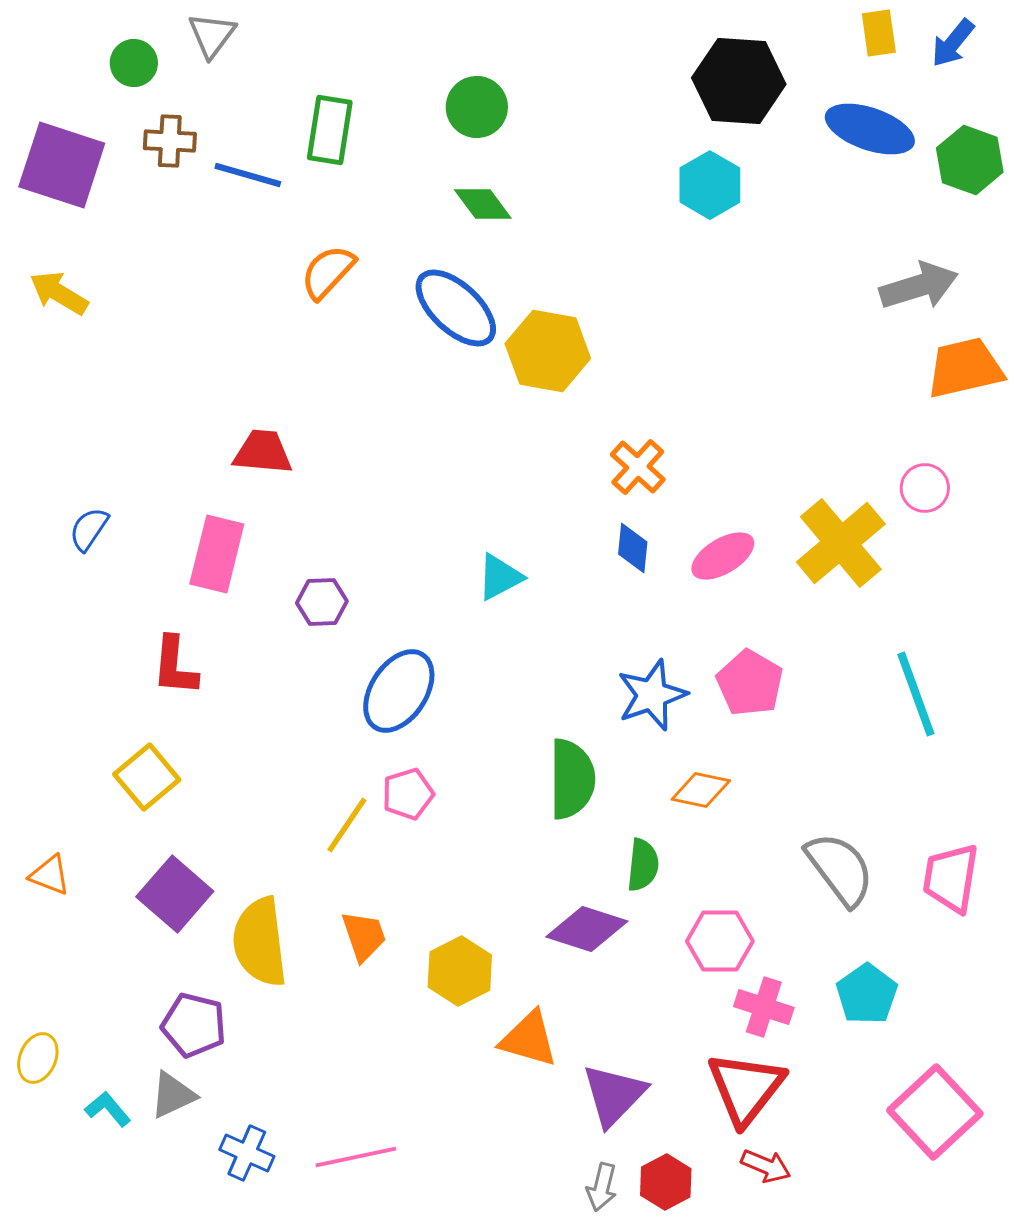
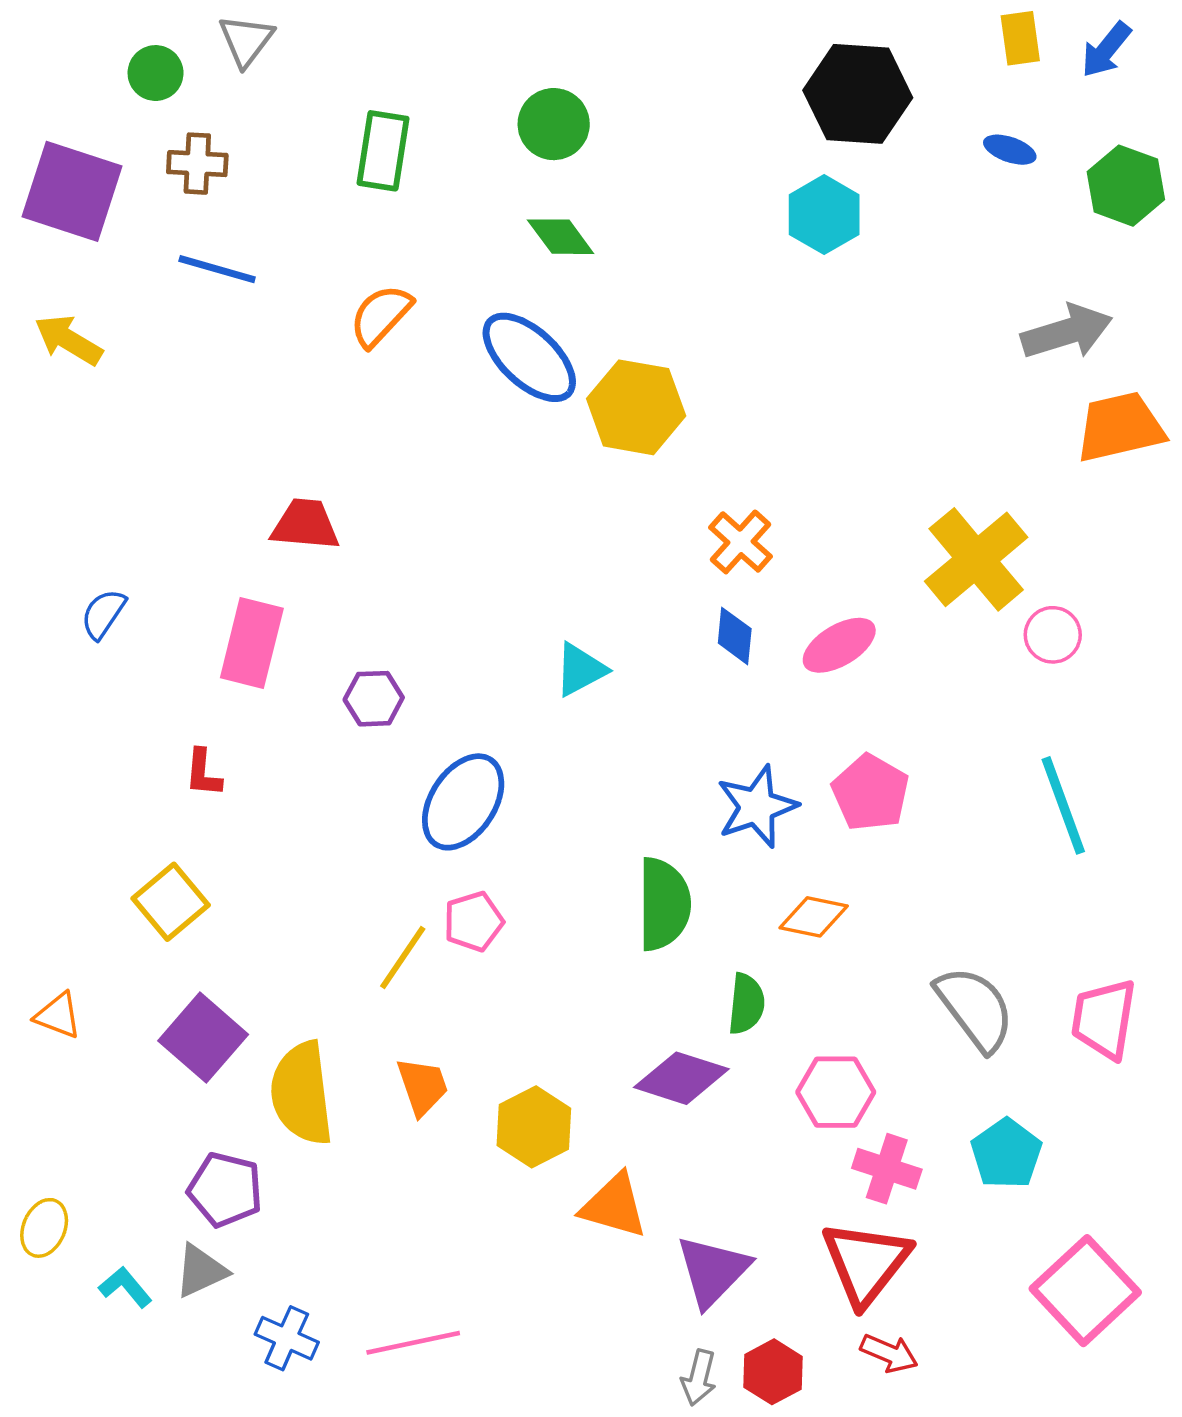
blue ellipse: (870, 129) -> (1010, 150), size x0.5
blue line: (248, 175) -> (217, 269), moved
pink circle: (925, 488) -> (1053, 635), moved
yellow cross: (841, 543) -> (976, 559), moved
red L-shape: (175, 666) -> (203, 773), size x0.7

